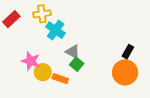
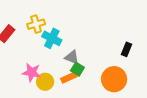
orange circle: (125, 72) -> (114, 79), moved
orange rectangle: (60, 79) -> (69, 78), moved, turned -35

